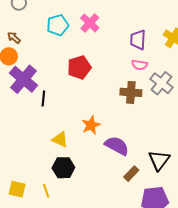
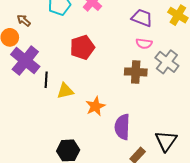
brown arrow: (14, 38) -> (24, 20), moved
purple trapezoid: (138, 40) -> (142, 18), turned 110
yellow triangle: (60, 139) -> (65, 91), moved, turned -36
purple semicircle: (117, 146) -> (122, 127), turned -115

